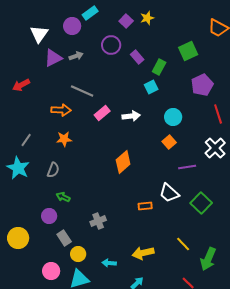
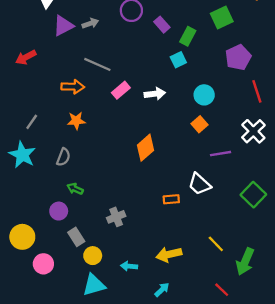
green square: (201, 203) -> (253, 195), moved
pink circle: (51, 271) -> (43, 264), moved

